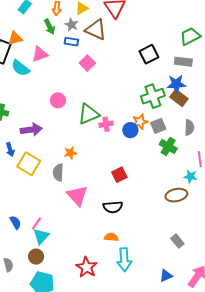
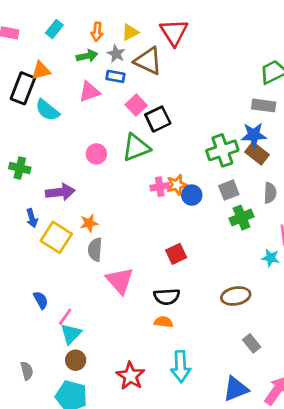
green arrow: (50, 27) -> (87, 56), turned -77
pink triangle: (40, 54) -> (89, 92), moved
black square: (149, 54) -> (158, 119), moved
green triangle: (89, 114) -> (136, 147), moved
orange star: (140, 122) -> (177, 185), moved
green cross: (168, 146) -> (241, 218), turned 36
orange star: (70, 153) -> (89, 223), moved
brown ellipse: (176, 195) -> (236, 296), moved
blue semicircle: (15, 222) -> (41, 300), moved
orange semicircle: (111, 237) -> (163, 322), moved
brown circle: (36, 257) -> (76, 360), moved
blue triangle: (166, 276) -> (236, 389), size x1.5

